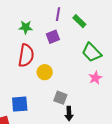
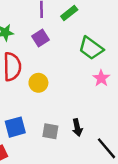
green rectangle: (79, 21) -> (69, 13), turned -72
gray square: (60, 98) -> (50, 131), moved

